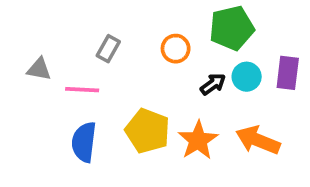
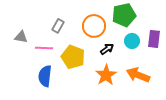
orange circle: (176, 49) -> (94, 26), size x1.5
black arrow: (213, 84) -> (107, 49), moved
yellow pentagon: (148, 131) -> (73, 57), moved

